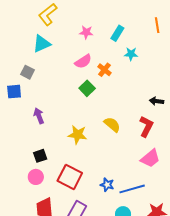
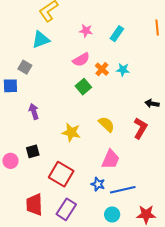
cyan star: (131, 54) -> (123, 70), moved
pink trapezoid: (150, 158) -> (111, 159), moved, turned -30
pink circle: (36, 177) -> (10, 161), moved

